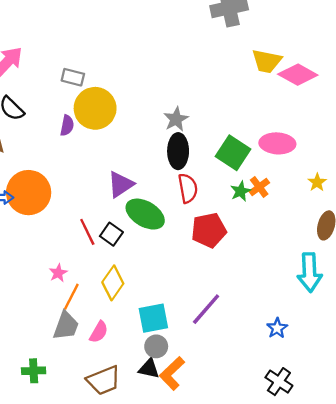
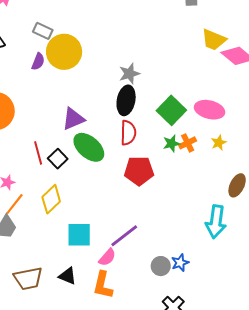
gray rectangle: (73, 77) -> (43, 31), moved
yellow star: (317, 182) -> (219, 143), moved
pink semicircle: (99, 332) -> (107, 257), moved
gray circle: (156, 346) -> (161, 266), moved
orange L-shape: (172, 373) -> (103, 285), moved, turned -44

